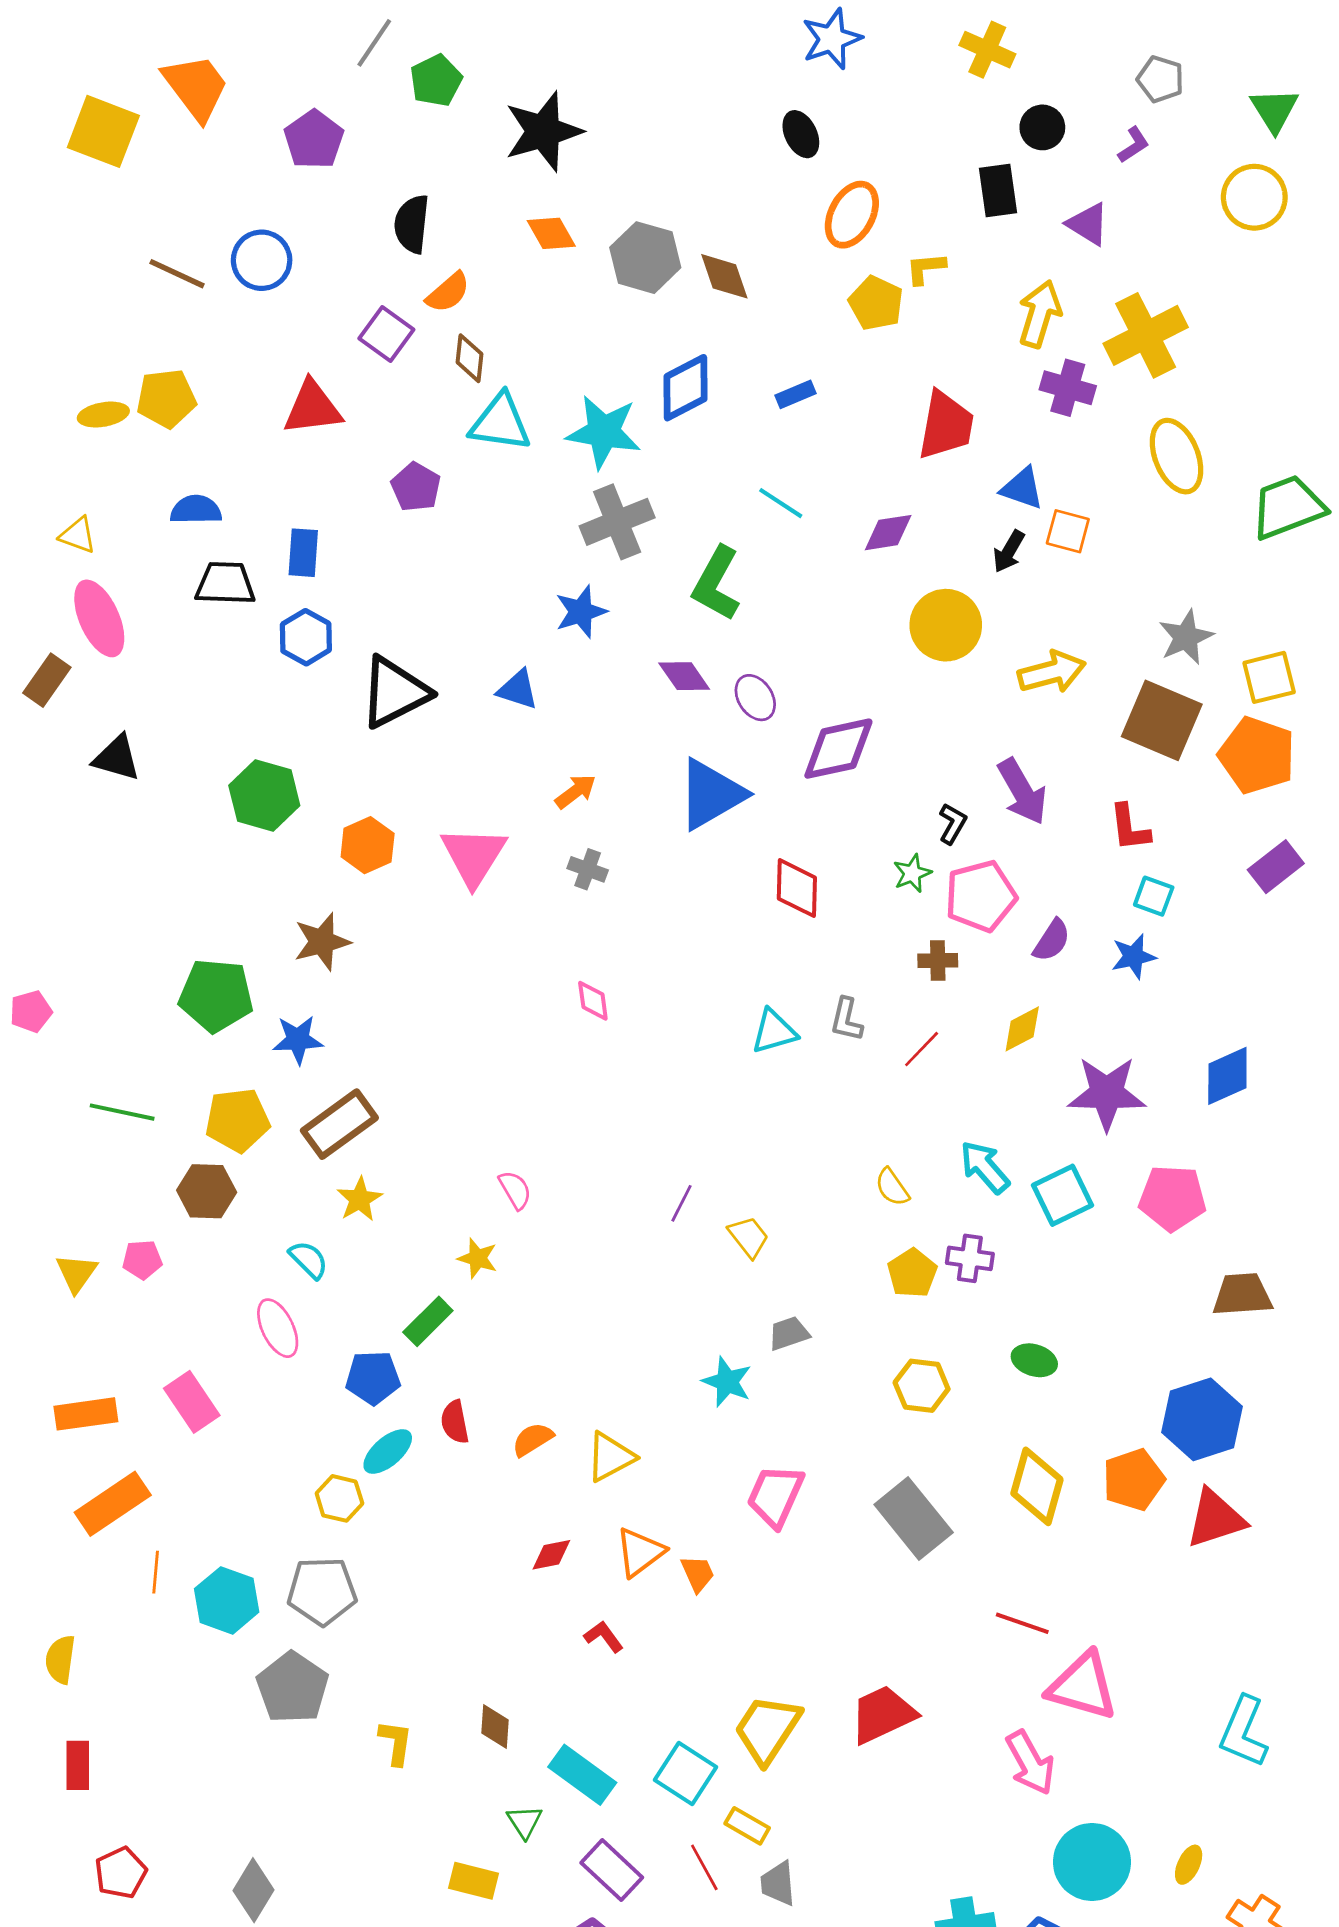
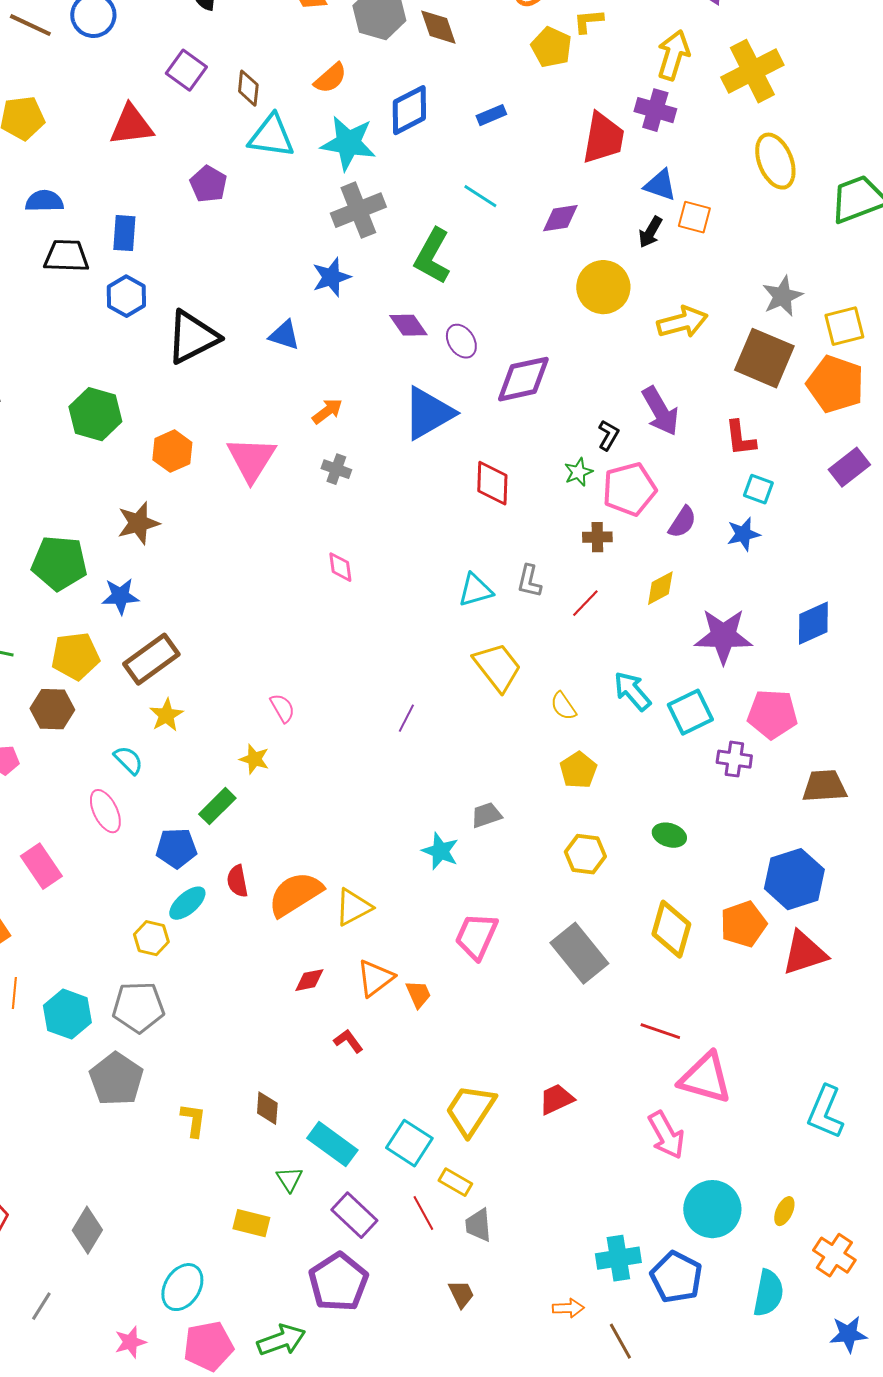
orange semicircle: (448, 292) -> (330, 78), moved
purple cross: (1068, 388) -> (655, 110), moved
yellow trapezoid: (749, 1237) -> (497, 667), moved, size x1.6
purple cross: (970, 1258) -> (734, 759), moved
orange semicircle: (533, 1439) -> (295, 894), size x1.8
red trapezoid: (883, 1714) -> (556, 1099), size x0.7

